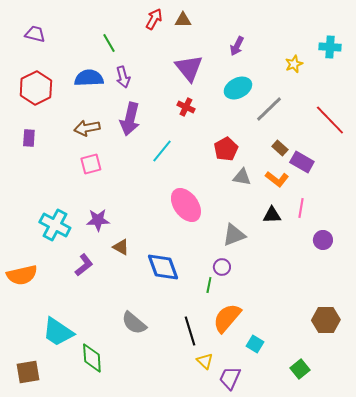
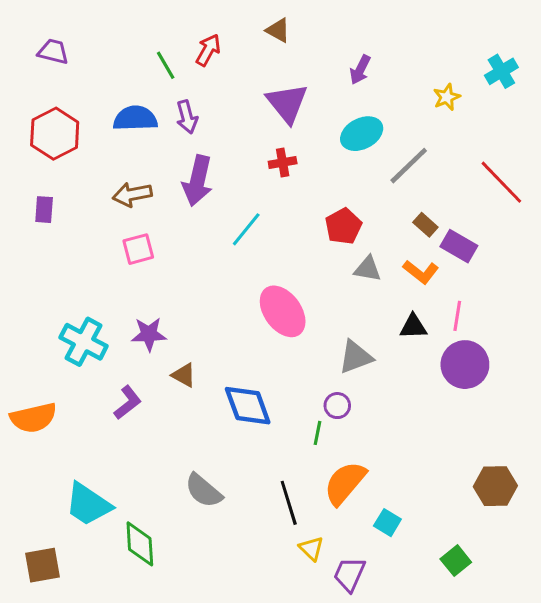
red arrow: (154, 19) -> (208, 50), moved
brown triangle: (183, 20) -> (278, 30), turned 30
cyan cross: (330, 47) -> (501, 71), turned -35
red cross: (186, 107) -> (283, 162), turned -36
purple circle: (323, 240) -> (465, 365), moved, size x1.6

